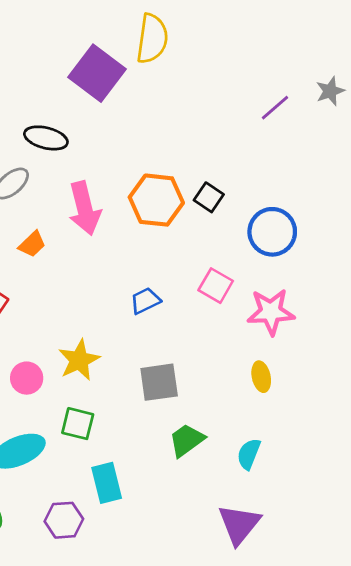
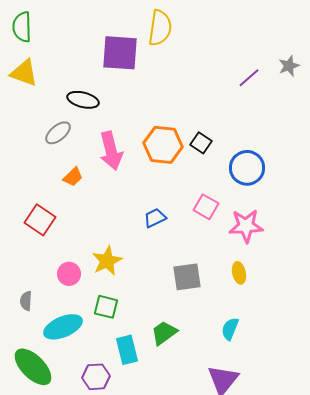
purple square: (97, 73) -> (120, 53), turned -33
gray square: (159, 382) -> (187, 277), moved
green trapezoid: (187, 440) -> (164, 333), moved

